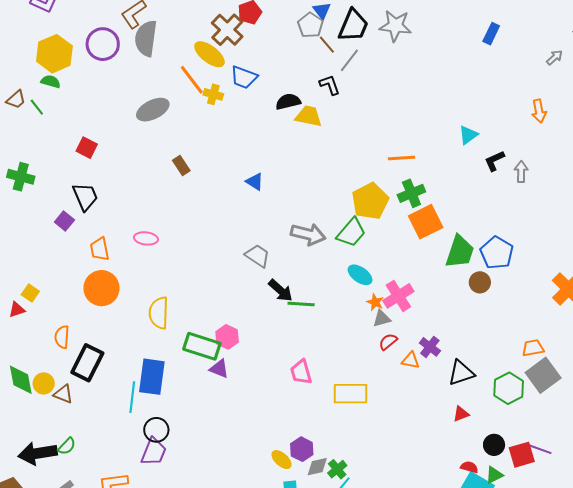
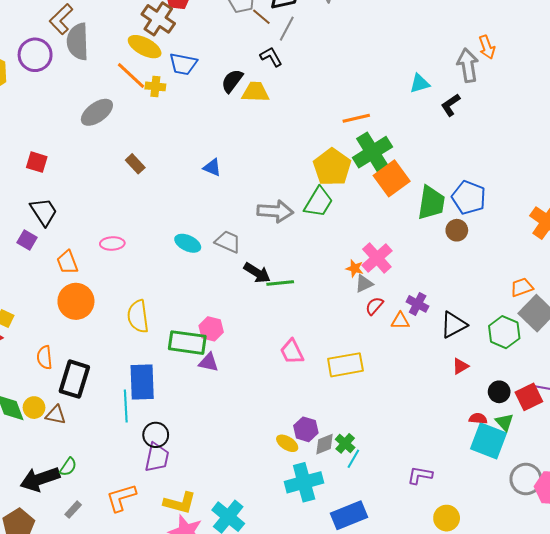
black semicircle: (288, 102) -> (232, 81), turned -30
cyan triangle: (468, 135) -> (420, 83), turned 30
gray arrow: (521, 172) -> (468, 65), moved, size x1.5
green cross: (411, 193) -> (372, 152), size x1.4
cyan ellipse: (360, 275) -> (188, 243), moved
green triangle: (494, 475) -> (504, 422), turned -36

